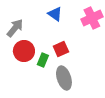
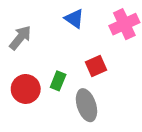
red square: (61, 49) -> (96, 66), moved
red circle: (24, 51) -> (26, 89), moved

